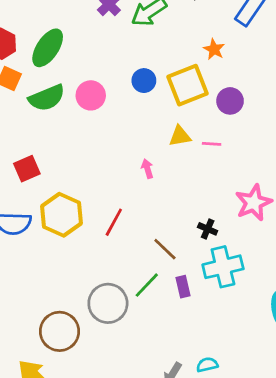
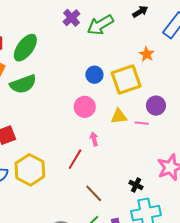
pink circle: (91, 95) -> (85, 107), moved
purple circle: (230, 101) -> (156, 106), moved
red line: (114, 222) -> (75, 159), moved
brown line: (165, 249) -> (94, 193), moved

